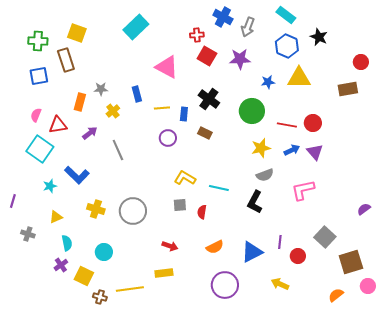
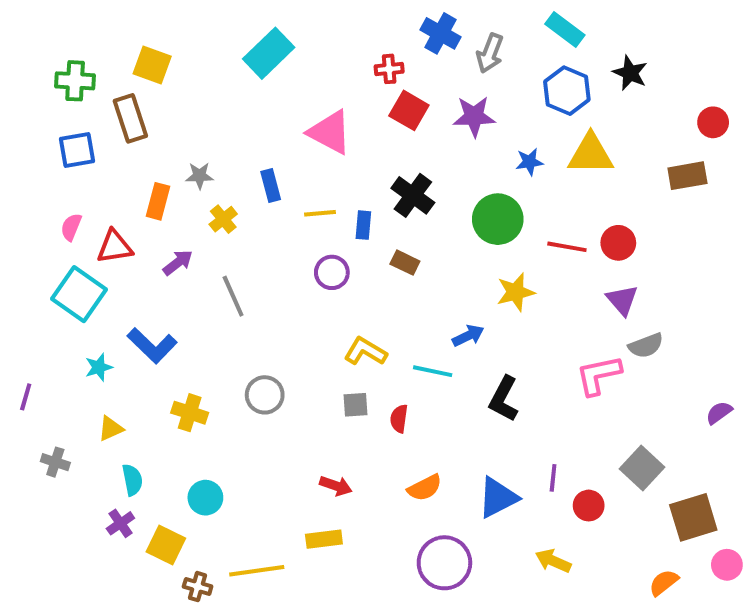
blue arrow: (292, 150) -> (468, 336), moved
gray semicircle: (265, 175) -> (646, 346), moved
gray circle: (133, 211) -> (265, 395), moved, size x0.7

